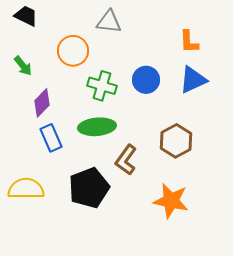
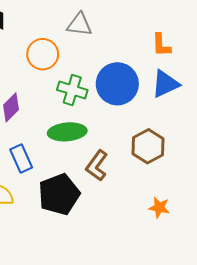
blue circle: (146, 80) -> (117, 84), size x1.5
blue rectangle: (51, 138) -> (21, 158), moved
orange star: (171, 201) -> (159, 208), moved, size x0.6

